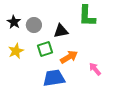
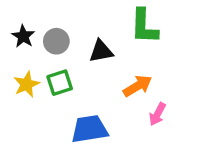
green square: (45, 49) -> (60, 83), moved
orange arrow: (69, 57) -> (138, 86), moved
pink arrow: (95, 69) -> (157, 114), turned -112

